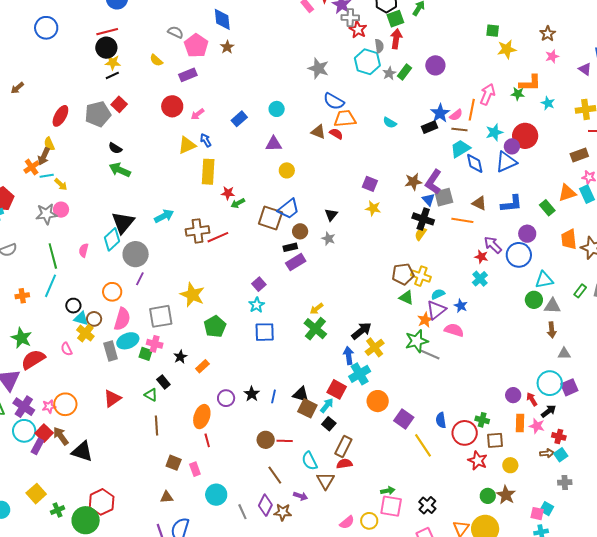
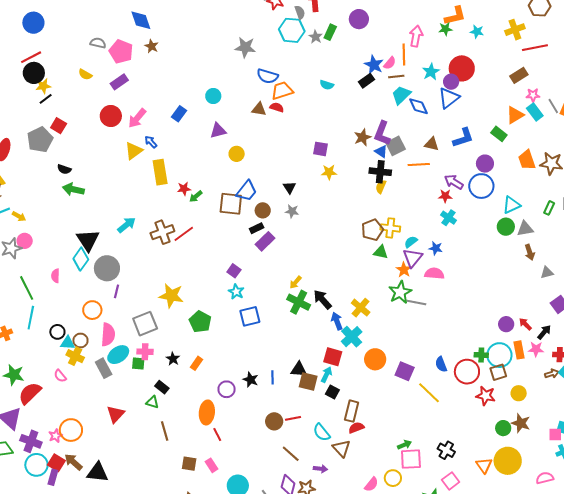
pink arrow: (198, 114) -> (137, 118), size x1.5
black arrow: (361, 331) -> (323, 300), moved, turned -80
cyan circle: (550, 383) -> (499, 355), moved

